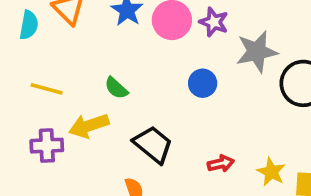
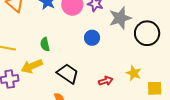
green semicircle: (116, 88) -> (45, 44), turned 40
yellow star: (271, 172) -> (134, 73), moved

